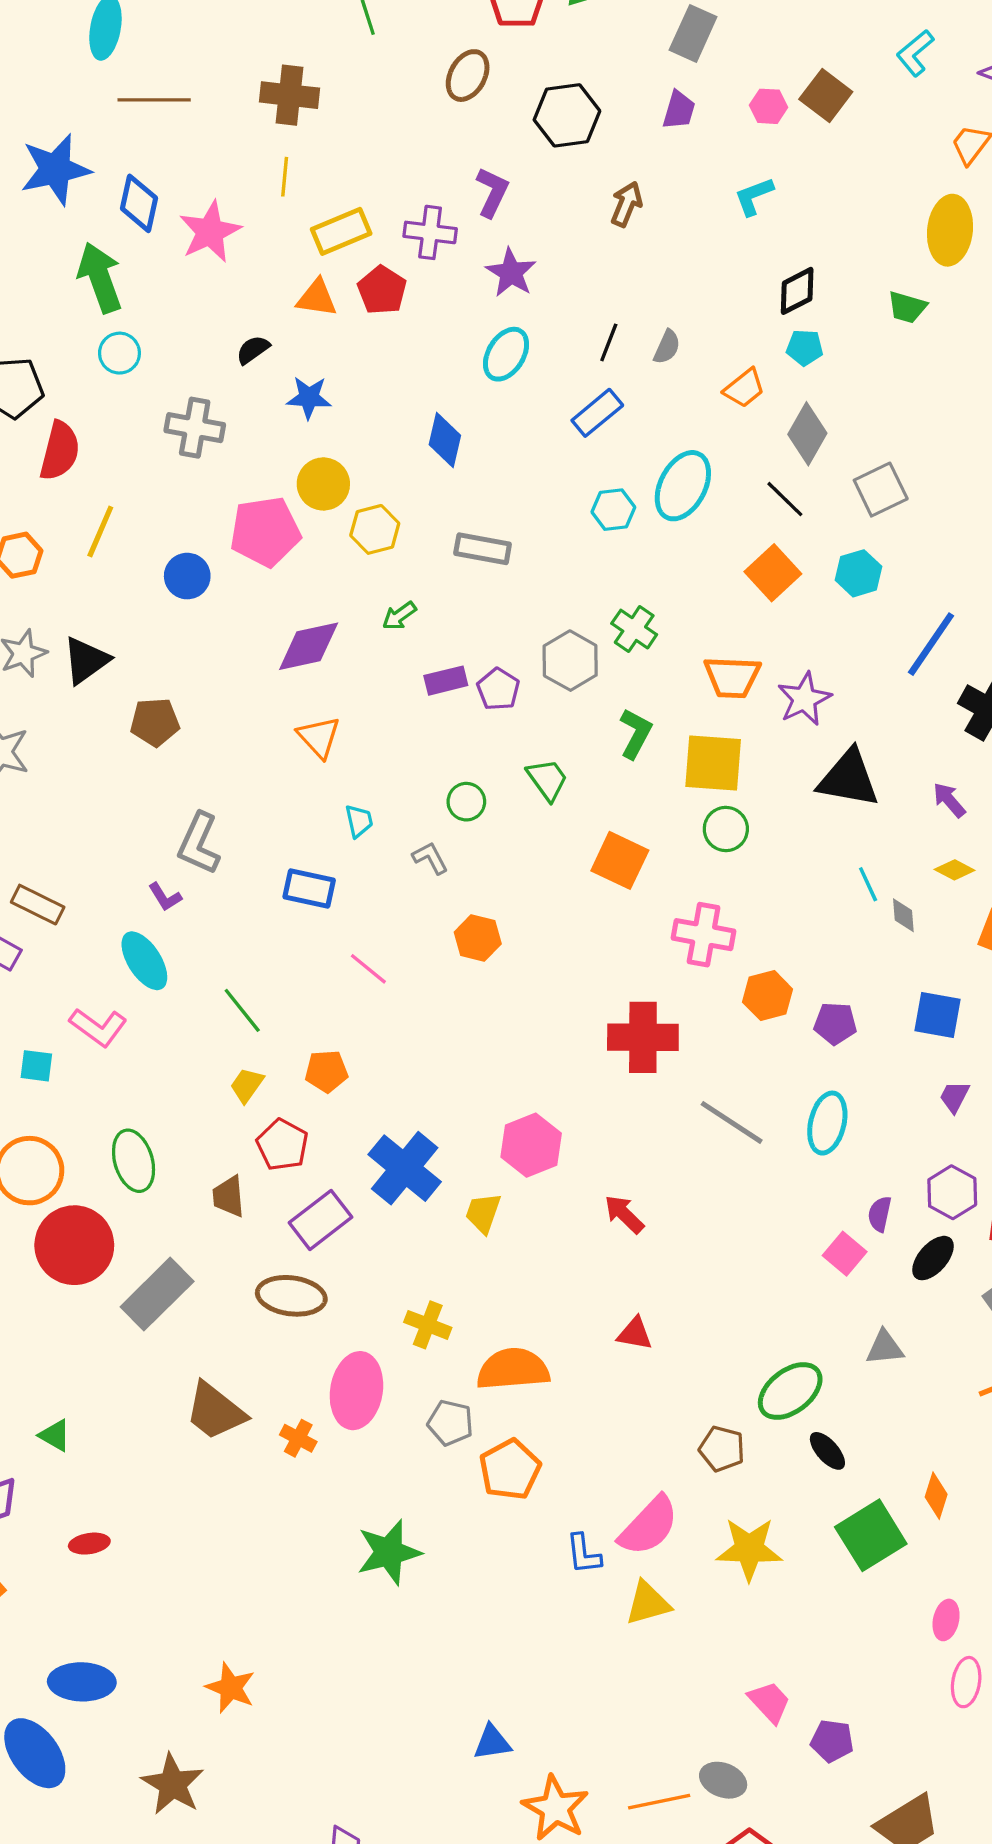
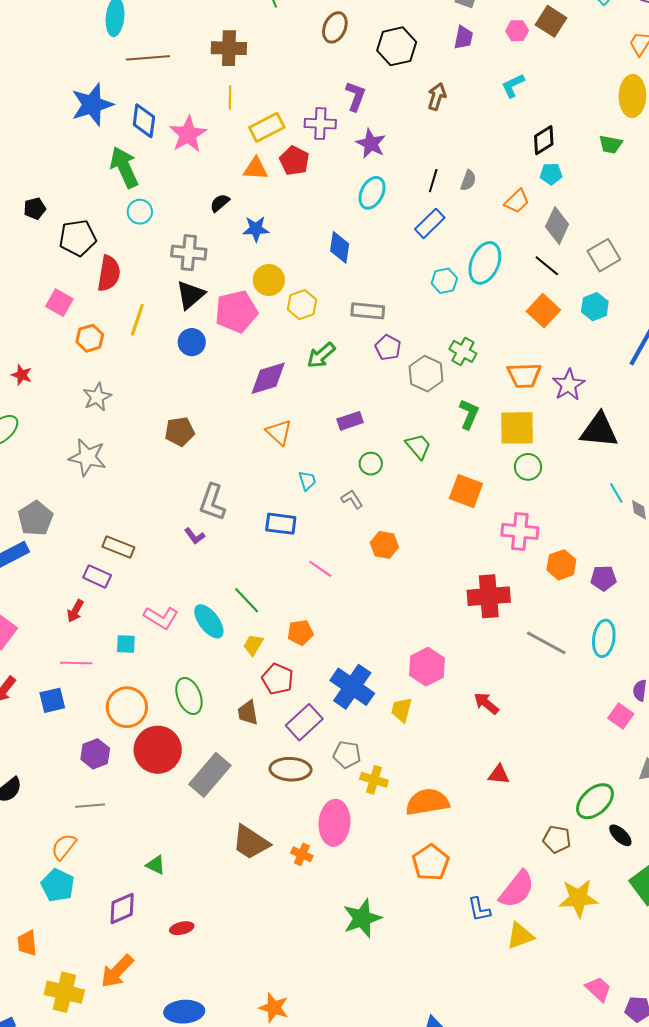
green arrow: (399, 616) -> (321, 355), size x1.4
black triangle: (86, 660) -> (190, 295), moved
purple rectangle: (446, 681) -> (350, 421), moved
purple pentagon: (498, 689) -> (388, 348), moved
cyan ellipse: (144, 961) -> (209, 621), moved
gray pentagon: (450, 1423) -> (347, 755), moved

